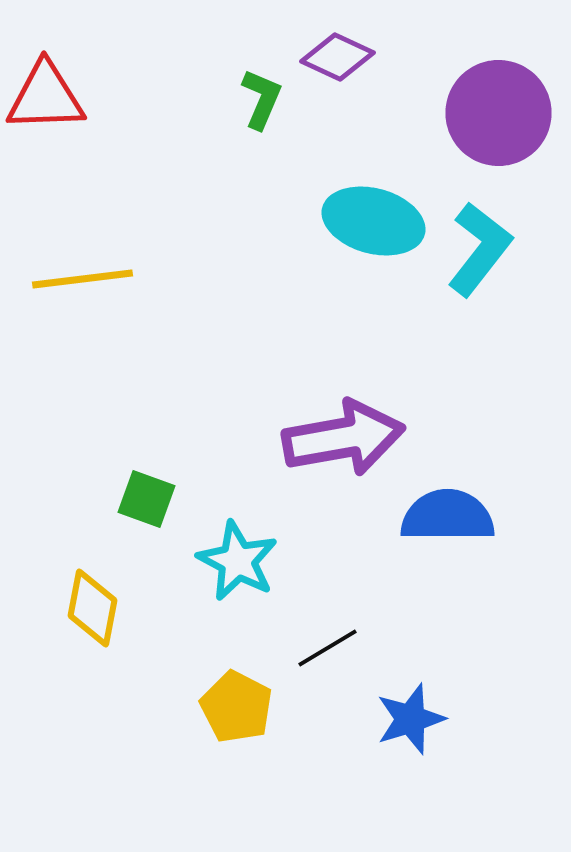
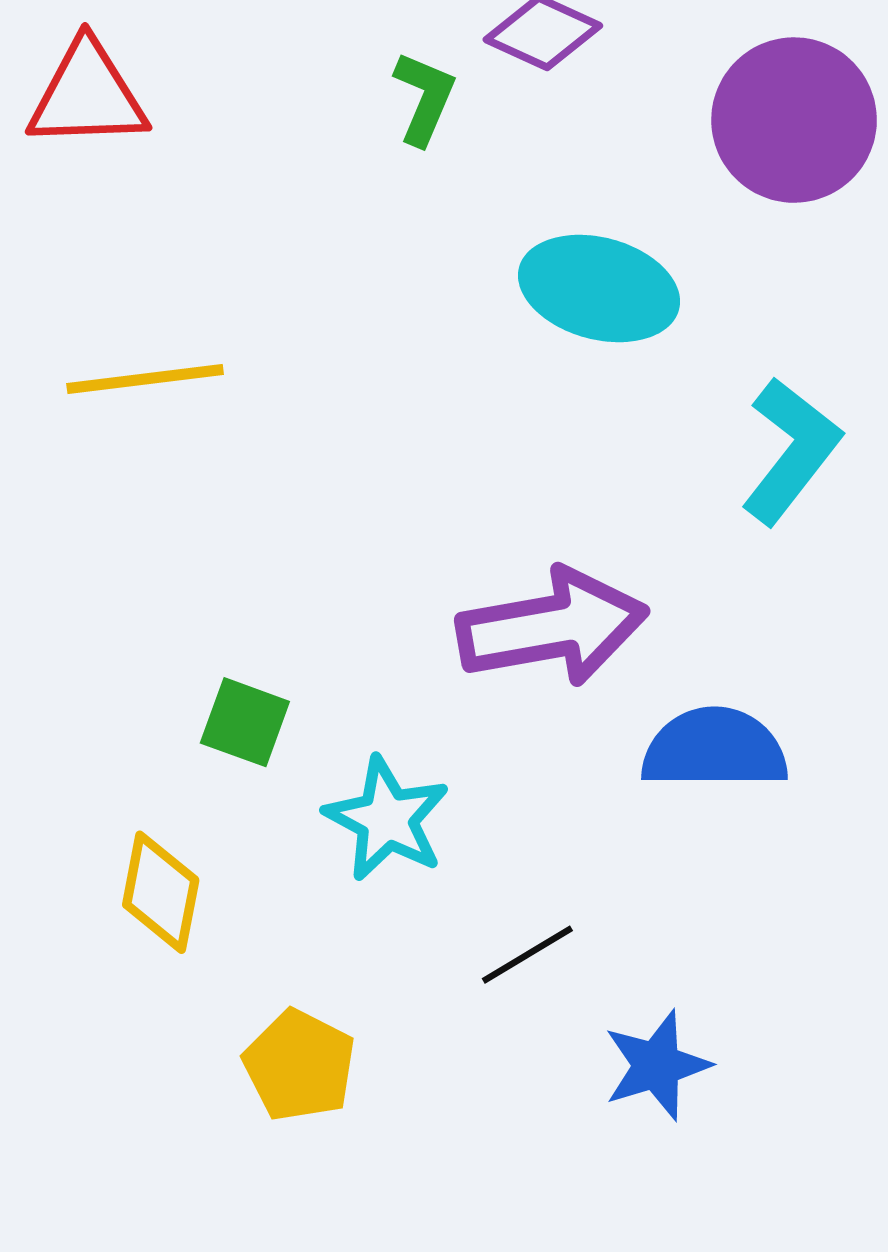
cyan L-shape: (480, 249) -> (791, 451), moved
yellow pentagon: (236, 707) -> (300, 1065), moved

